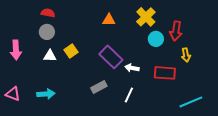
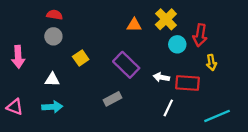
orange triangle: (109, 20) -> (134, 25), moved
white triangle: (50, 56) -> (52, 80), moved
white arrow: (132, 68) -> (161, 77), moved
white line: (129, 95) -> (168, 108), moved

